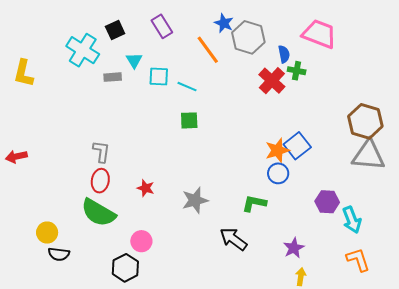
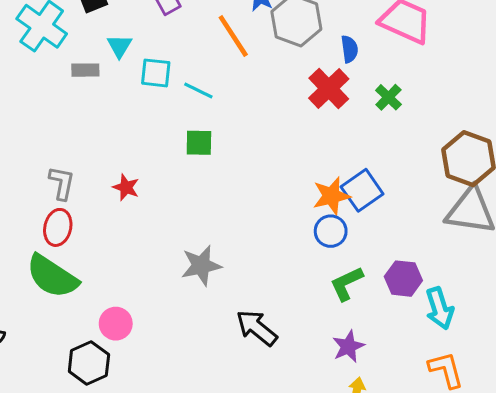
green cross: (297, 71) -> (388, 97), moved, turned 30
red star: (146, 188) -> (126, 187), moved
green L-shape: (254, 203) -> (347, 284), moved, turned -40

